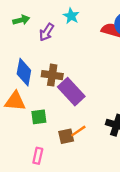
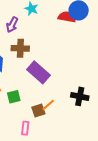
brown cross: (52, 75) -> (20, 48), moved
pink rectangle: (38, 156) -> (25, 128), moved

